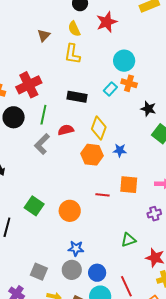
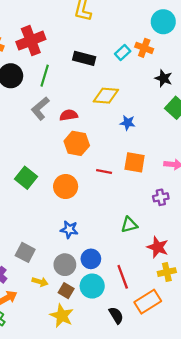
cyan circle: (124, 61) -> (163, 22), moved
yellow diamond: (99, 128) -> (106, 96), turned 70
red semicircle: (66, 130) -> (69, 115), moved
orange hexagon: (92, 155) -> (77, 143), moved
gray circle: (72, 270) -> (65, 265), moved

